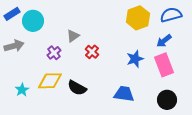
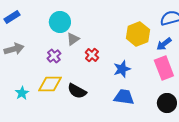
yellow hexagon: (138, 18) -> (138, 34), moved
cyan circle: (33, 21) -> (60, 22), moved
blue star: (135, 59) -> (122, 69), moved

